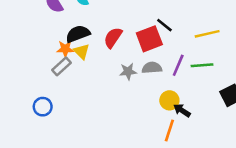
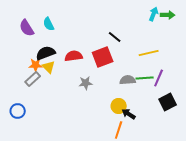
black line: (164, 25) -> (115, 37), moved
red semicircle: (113, 38) -> (74, 56), turned 48
purple line: (178, 65) -> (159, 78), moved
gray semicircle: (152, 68) -> (128, 80), moved

